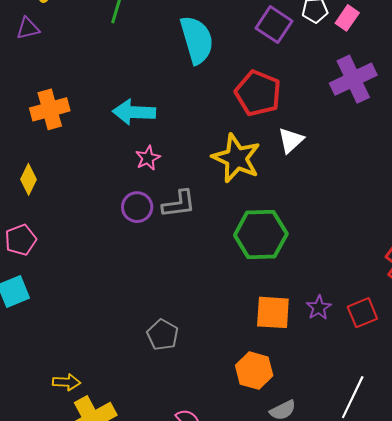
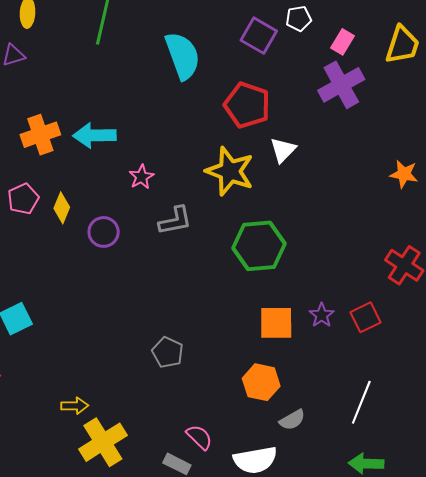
pink rectangle: (347, 18) -> (342, 42), moved
cyan arrow: (134, 112) -> (94, 135), moved
yellow diamond: (29, 179) -> (62, 208), moved
purple circle: (137, 207) -> (104, 232), moved
pink pentagon: (21, 240) -> (23, 199), moved

